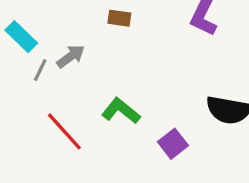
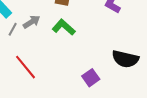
green L-shape: (121, 111) -> (64, 27), moved

